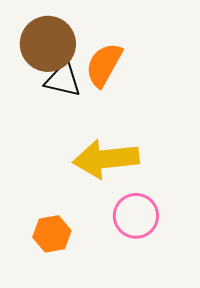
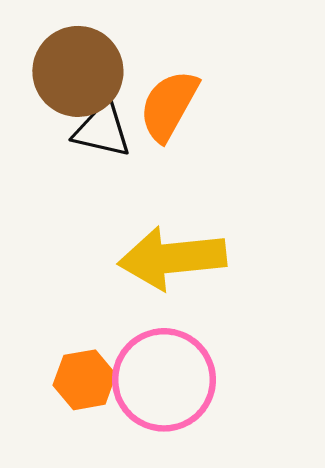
pink circle: (136, 216) -> (164, 380), moved, size x1.4

